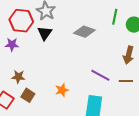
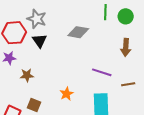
brown star: (18, 77) -> (27, 75), moved
brown line: (126, 81) -> (128, 84), moved

